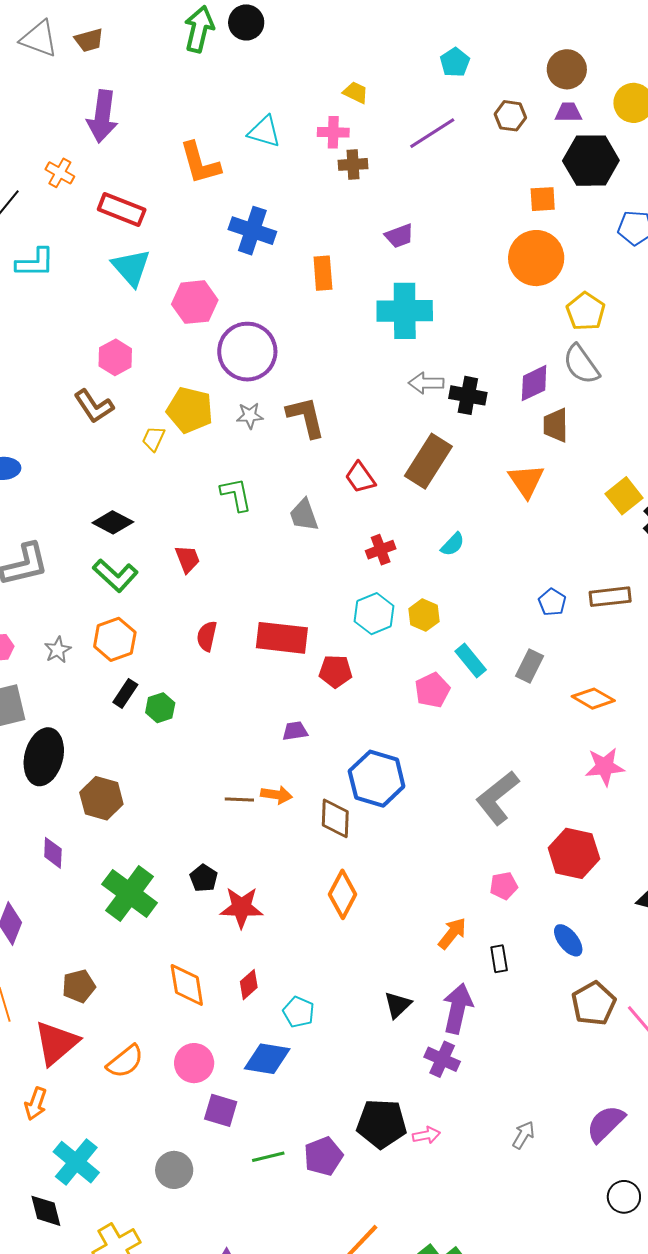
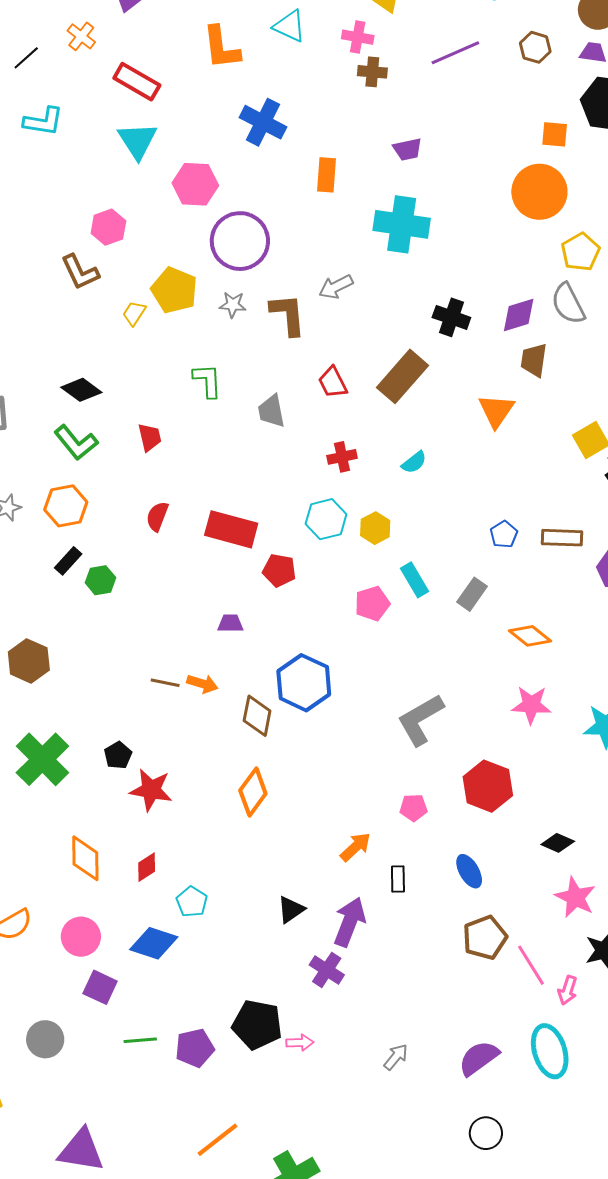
gray arrow: (426, 383) -> (336, 287), moved, turned -36

